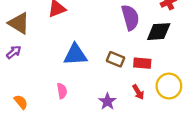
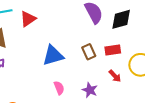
brown rectangle: (115, 59) -> (89, 52), turned 56
pink semicircle: (62, 91) -> (59, 88), moved

